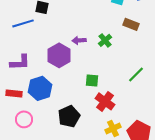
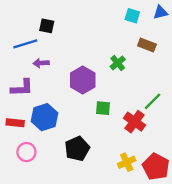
purple arrow: (79, 40) -> (41, 63), moved
purple hexagon: (59, 55) -> (83, 80), moved
red cross: (105, 101) -> (135, 122), moved

